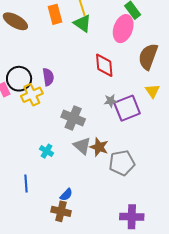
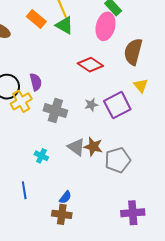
orange rectangle: (55, 14) -> (36, 19), turned -30
red diamond: (104, 65) -> (90, 65), turned -45
gray star: (111, 101) -> (91, 105), moved
gray cross: (73, 118) -> (55, 110), moved

